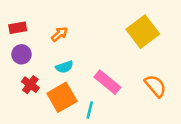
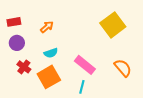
cyan line: (90, 110) -> (82, 87), moved

